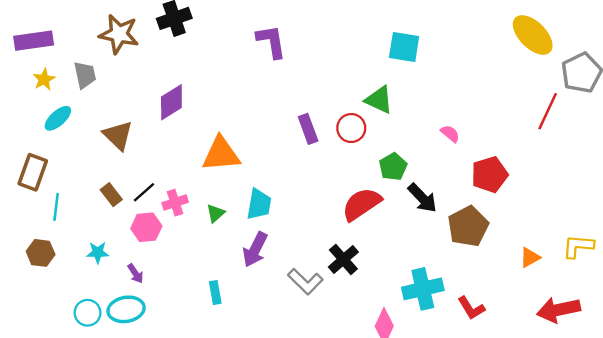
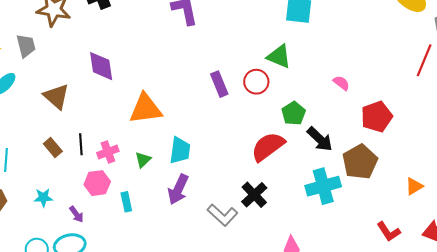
purple diamond: (171, 102) -> (101, 66), turned -64
black line: (144, 192) -> (81, 144), turned -50
pink hexagon: (146, 227) -> (97, 183), moved
cyan cross: (423, 289) -> (323, 186), moved
cyan rectangle: (215, 293) -> (126, 202), moved
red L-shape: (471, 308) -> (389, 232), moved

